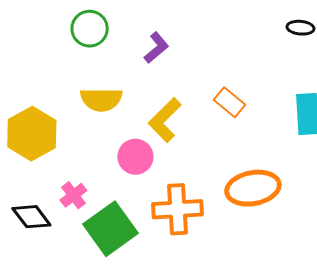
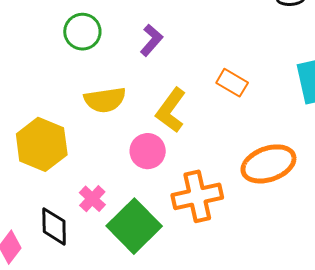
black diamond: (31, 217) -> (54, 226), turned 45

